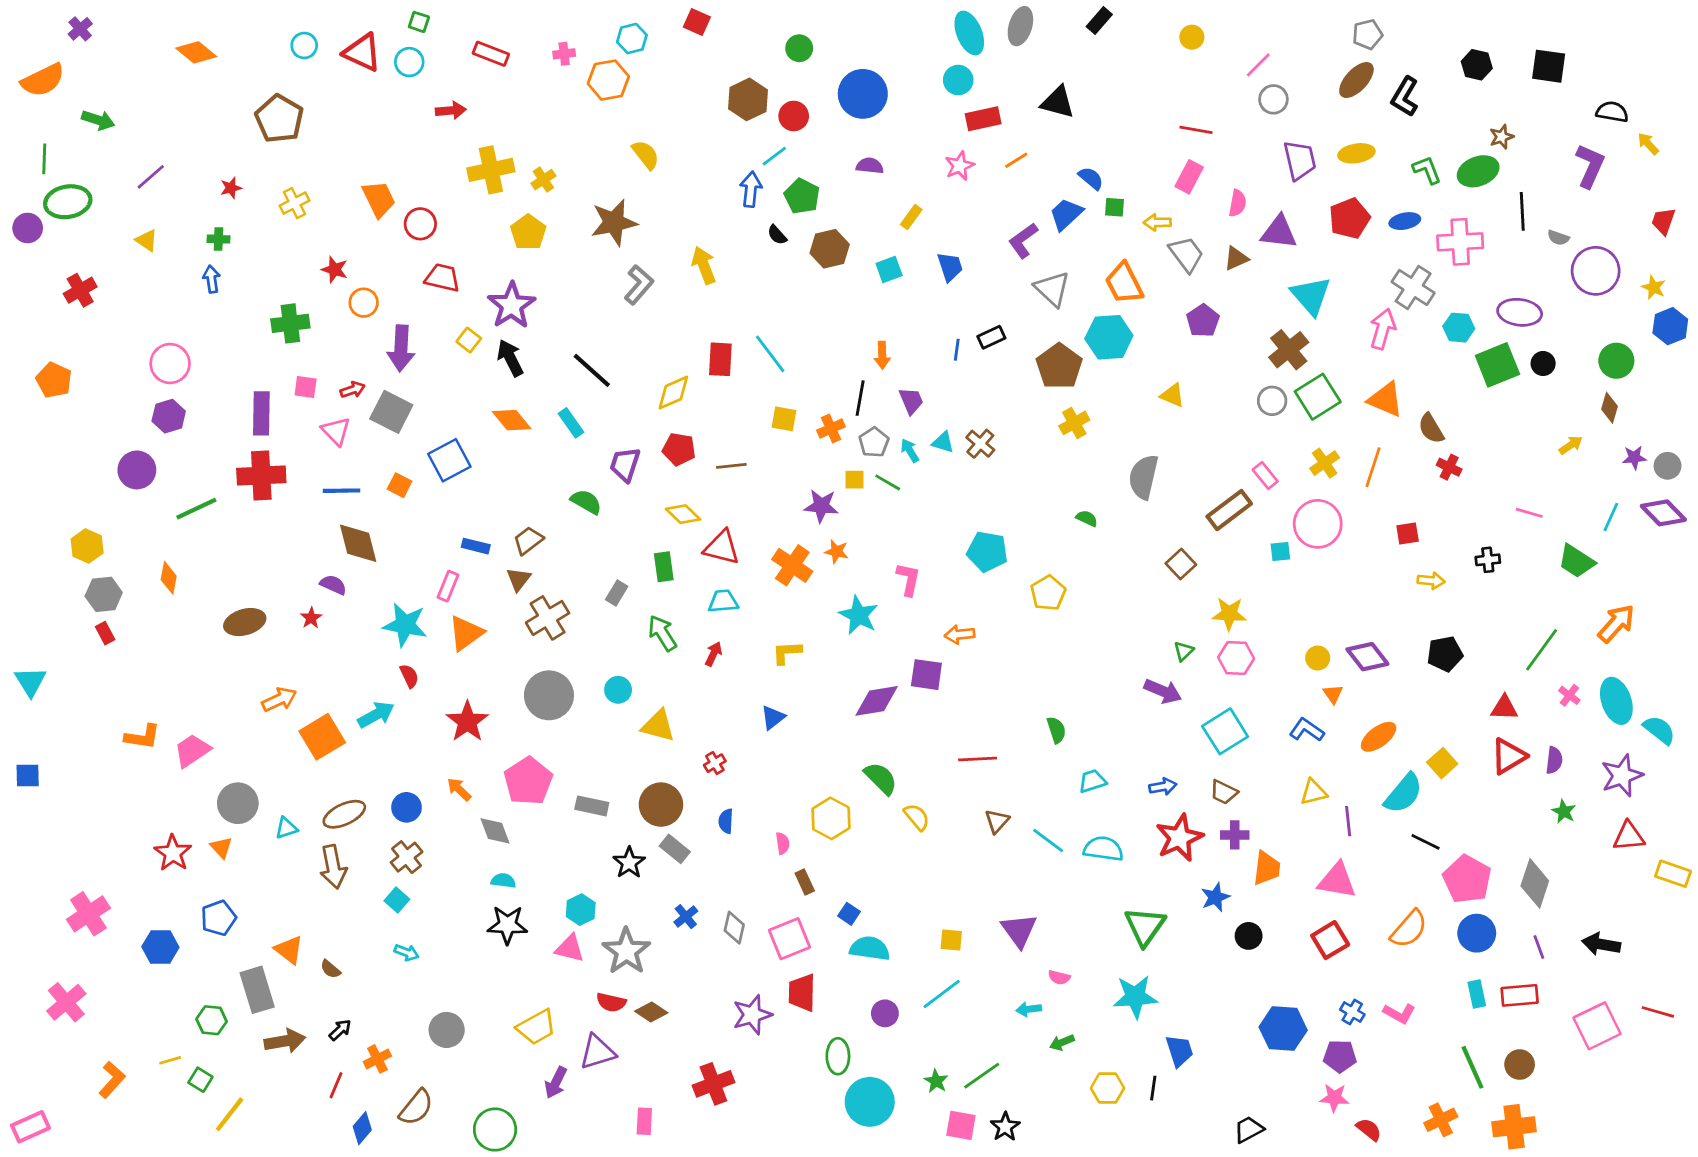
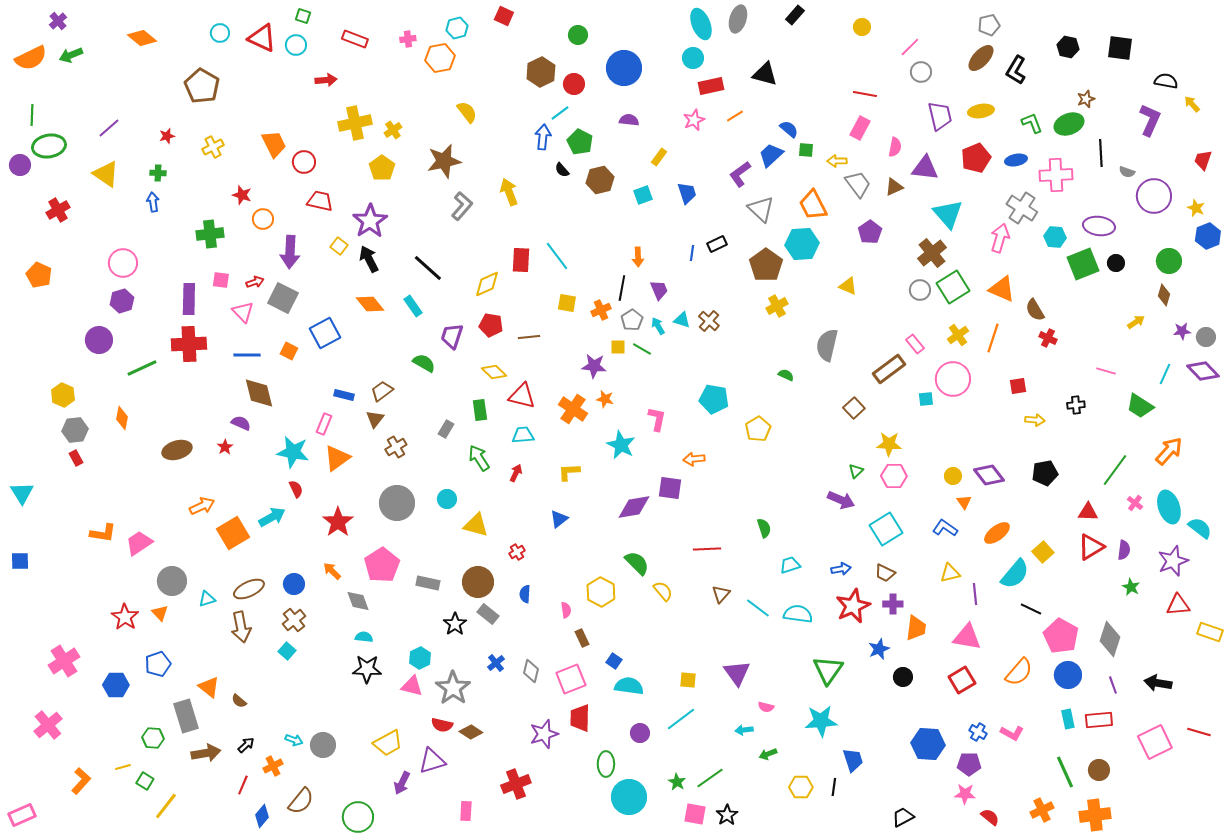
green arrow: (98, 120) -> (71, 55), moved, turned 140
yellow triangle: (147, 240) -> (106, 174), size x1.6
brown cross: (548, 618) -> (396, 447), size x0.7
cyan arrow: (407, 953) -> (294, 740), moved

